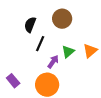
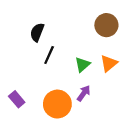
brown circle: (62, 19) -> (106, 25), moved
purple arrow: (53, 62) -> (84, 93), moved

